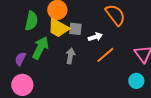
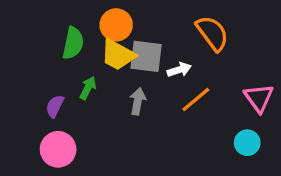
gray square: (75, 29) -> (146, 56), size x1.5
green arrow: (40, 48) -> (88, 88), size x0.6

